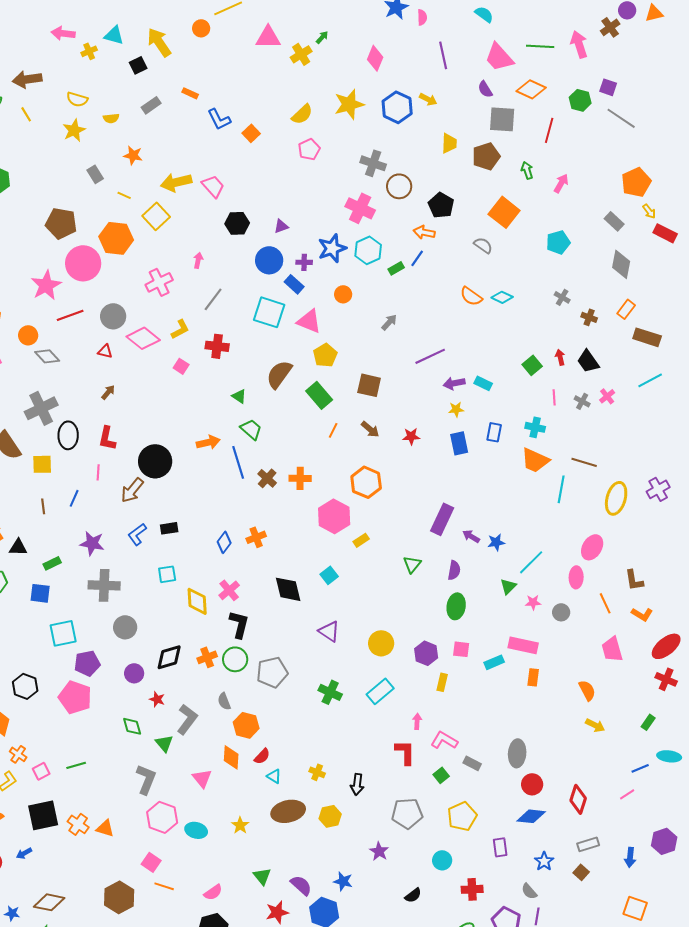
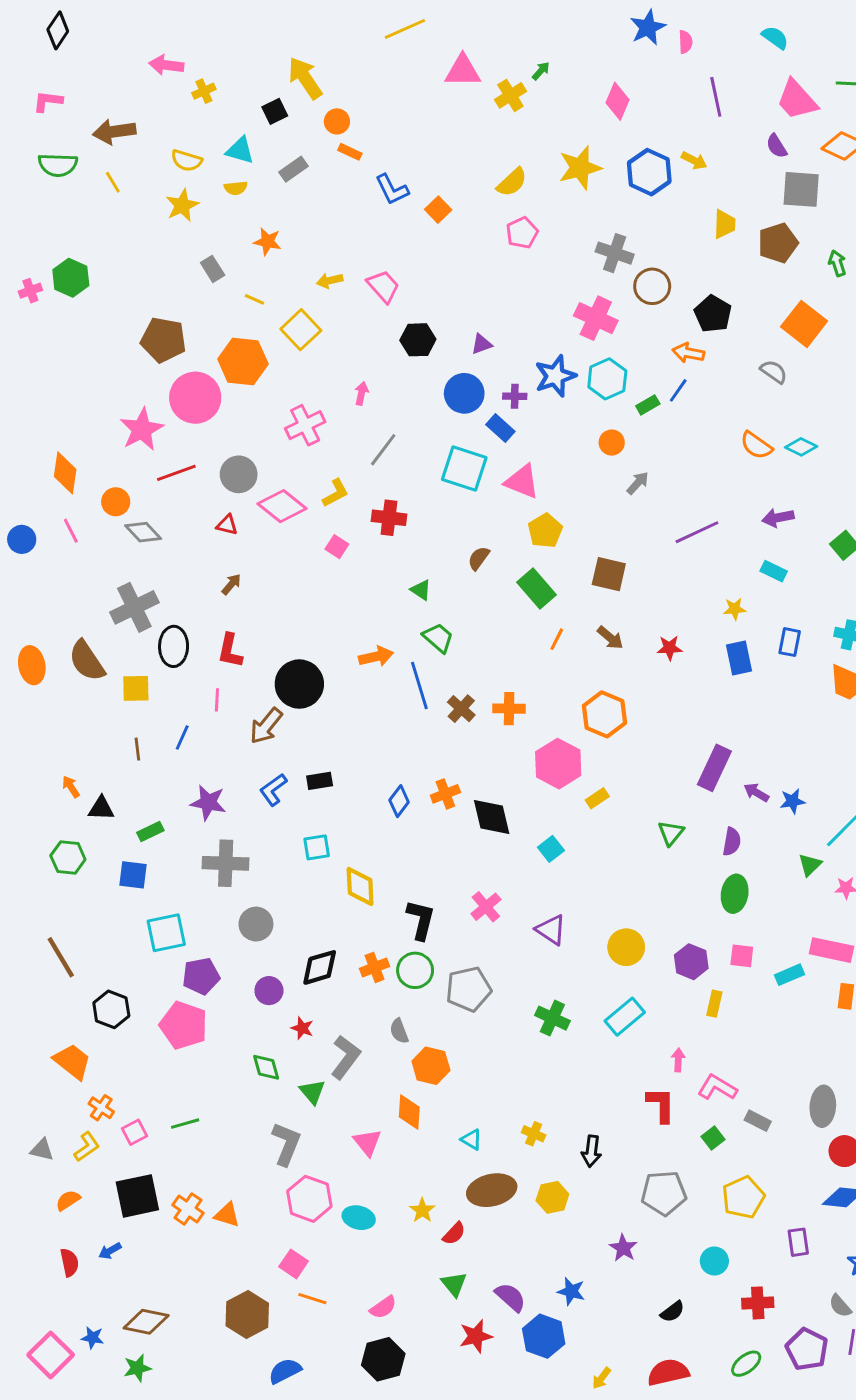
orange circle: (201, 28) -> (337, 121), moved
cyan triangle: (114, 35) -> (240, 150), moved
yellow arrow: (176, 182) -> (330, 281), size x0.6
orange circle: (343, 294) -> (612, 443), moved
brown semicircle: (279, 374) -> (479, 558), size x0.6
purple arrow: (454, 383) -> (778, 518), moved
black diamond: (288, 589) -> (492, 817), moved
pink cross: (229, 590) -> (486, 907), moved
red semicircle: (262, 756) -> (454, 1234), moved

